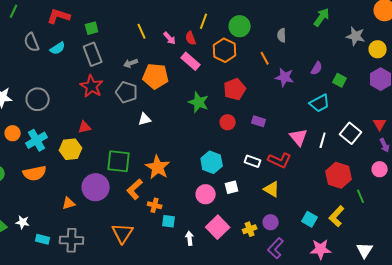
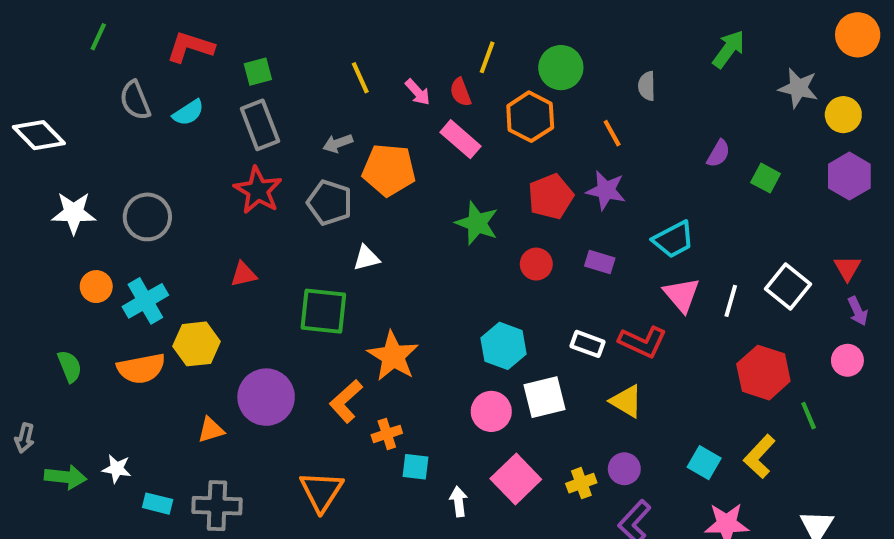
purple star: (285, 77) -> (606, 190), moved
cyan trapezoid: (320, 103) -> (673, 239), moved
yellow hexagon: (71, 149) -> (197, 344), moved
green square: (119, 161) -> (323, 311), moved
white square: (232, 187) -> (544, 397), size x1.5
orange cross: (155, 205) -> (387, 434), turned -32

